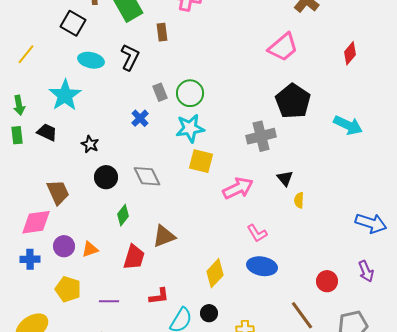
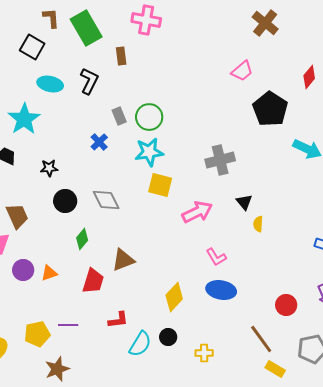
pink trapezoid: (283, 47) -> (242, 71), size x0.7
black pentagon: (293, 101) -> (270, 109), moved
black star: (90, 144) -> (49, 168), turned -30
yellow pentagon: (68, 289) -> (37, 334), moved, turned -30

